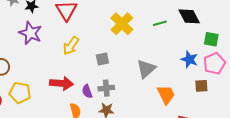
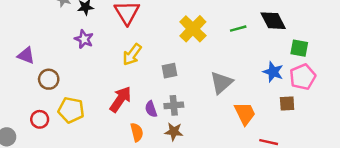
purple star: (30, 33) -> (84, 39), size x0.7
red arrow: (61, 83) -> (120, 99), turned -60

